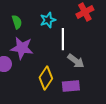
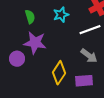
white line: (63, 39) -> (90, 30), moved, turned 70

